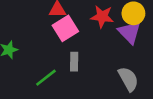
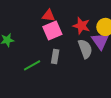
gray semicircle: (128, 79) -> (85, 49), moved

